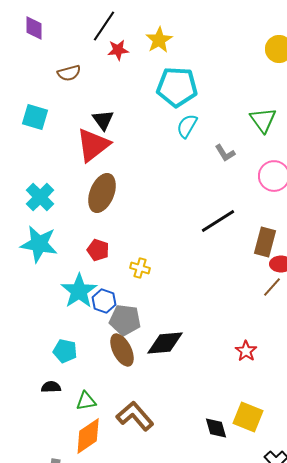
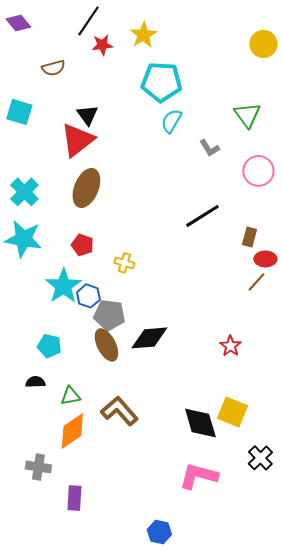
purple diamond: (34, 28) -> (18, 23), turned -40
brown rectangle: (265, 242) -> (249, 237), size x0.7
black diamond: (216, 428) -> (200, 423), size x1.5

